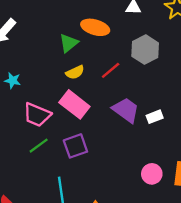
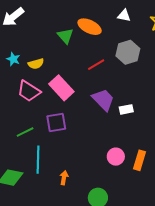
green triangle: (69, 43) -> (65, 36), turned -42
yellow semicircle: (75, 72) -> (36, 64), moved
green line: (39, 146) -> (25, 132), moved

